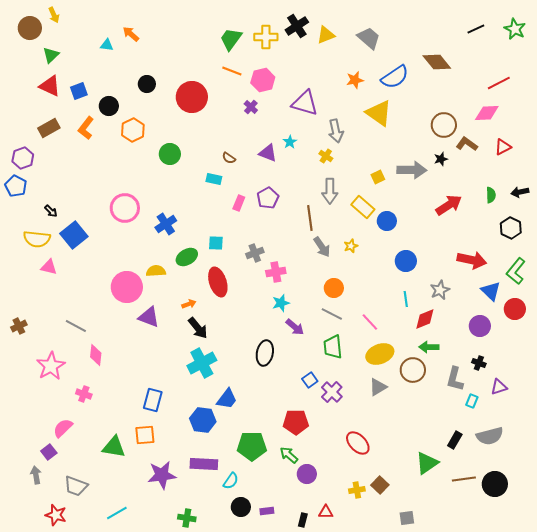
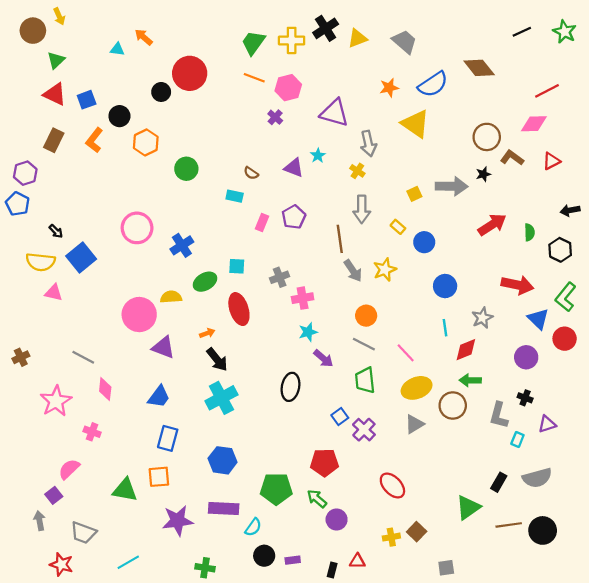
red circle: (192, 97) -> (190, 73), moved
brown rectangle: (49, 128) -> (54, 140), turned -35
green semicircle: (491, 195) -> (529, 232), moved
yellow rectangle: (363, 207) -> (398, 227), size x0.6
yellow star: (351, 246) -> (385, 270), size x1.5
blue trapezoid: (227, 399) -> (159, 397), moved

